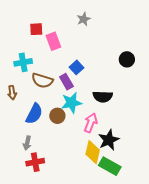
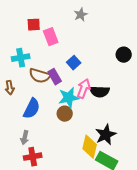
purple rectangle: (66, 82) -> (55, 77), moved
brown circle: (57, 116) -> (65, 114), moved
pink arrow: (91, 123) -> (84, 89), moved

